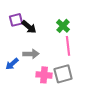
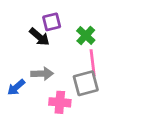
purple square: (16, 20) -> (52, 22), moved
gray square: (63, 74) -> (86, 83), moved

